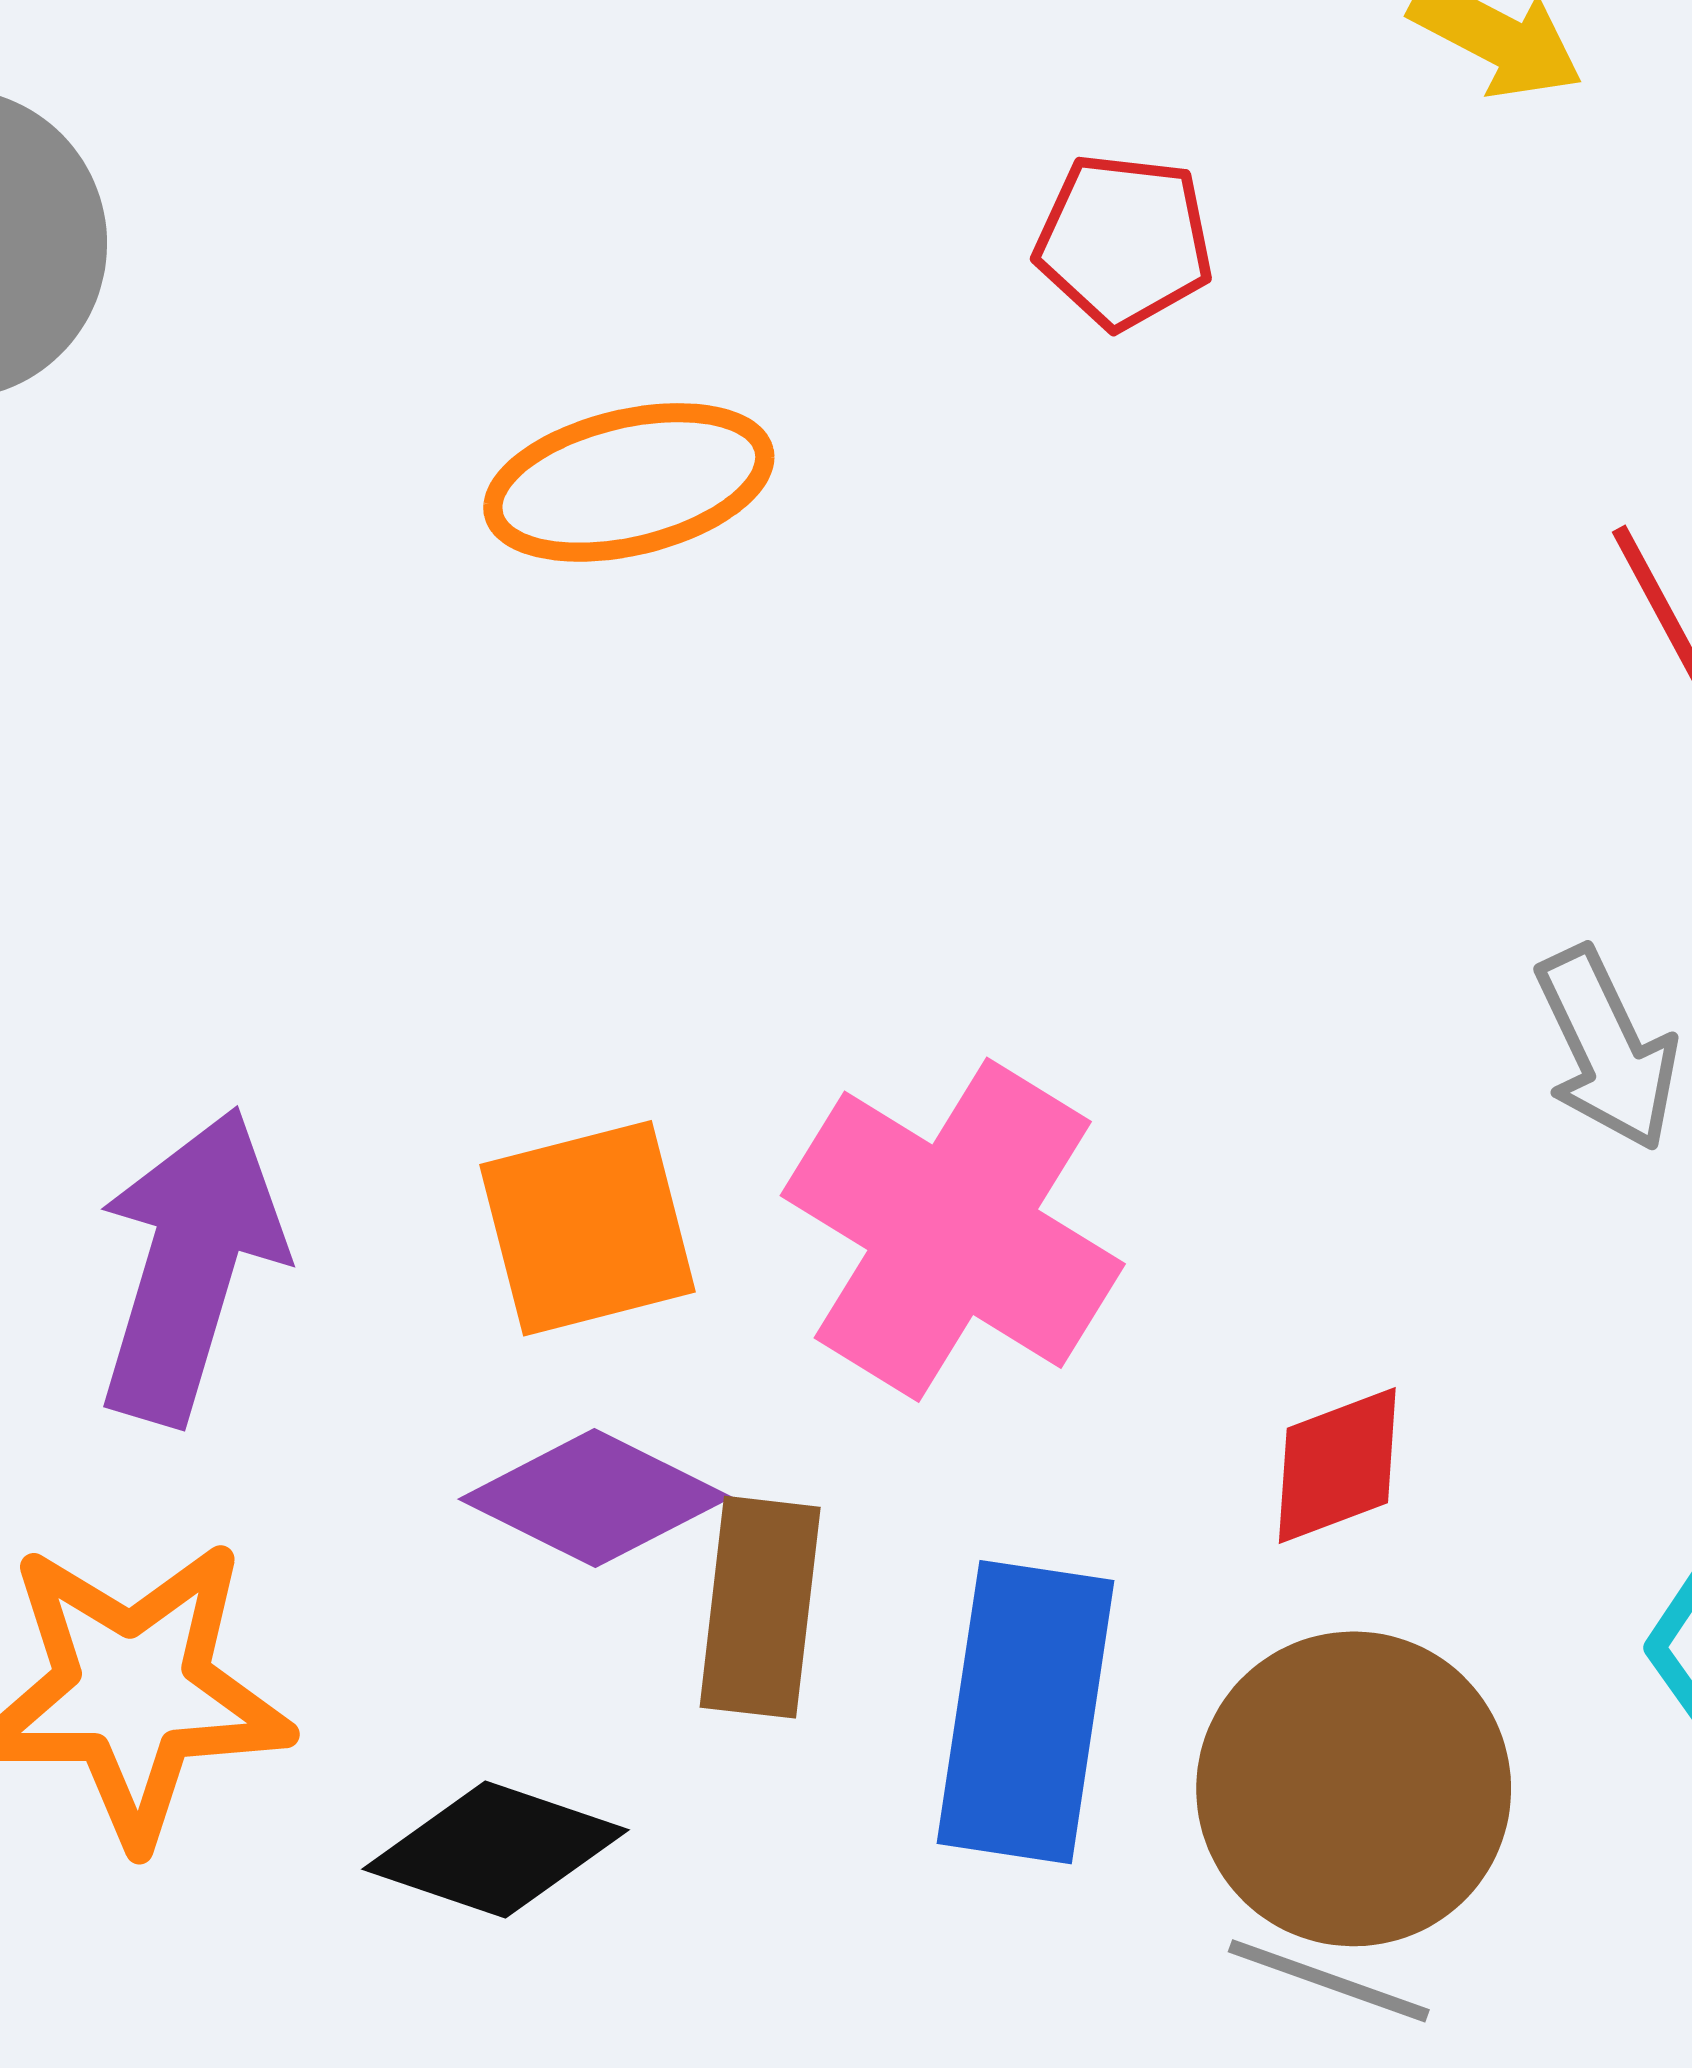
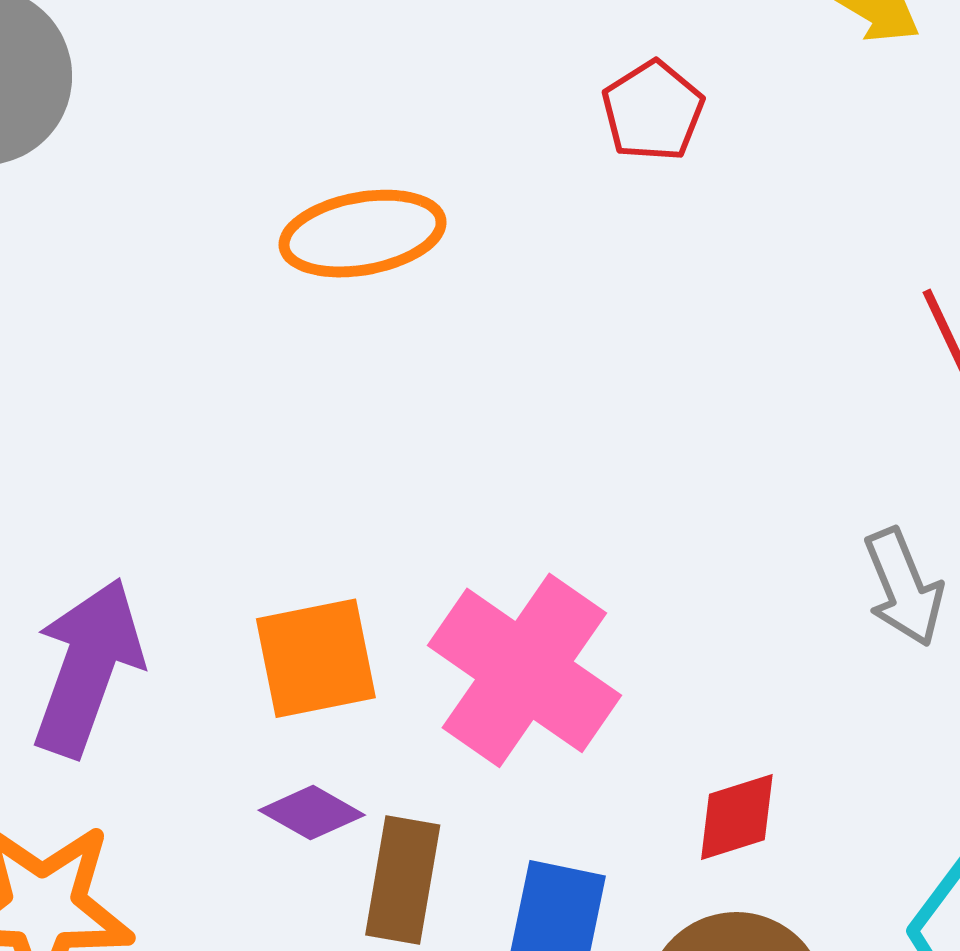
red pentagon: (1124, 241) -> (653, 111), turned 30
purple diamond: (595, 1498) -> (312, 813), size x0.7

